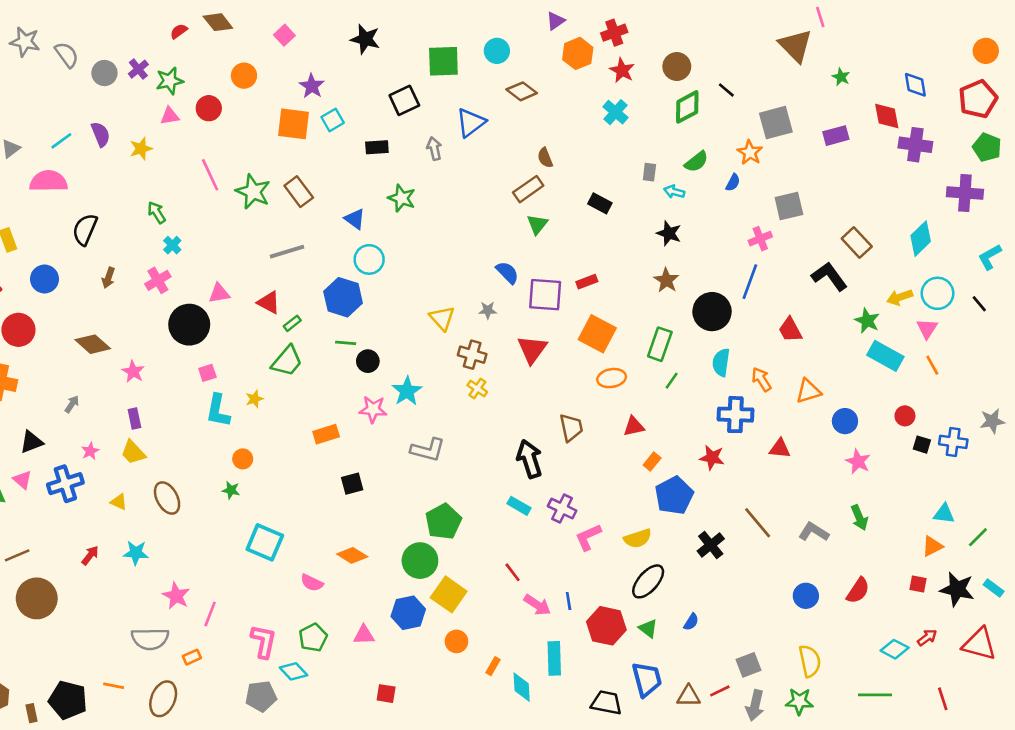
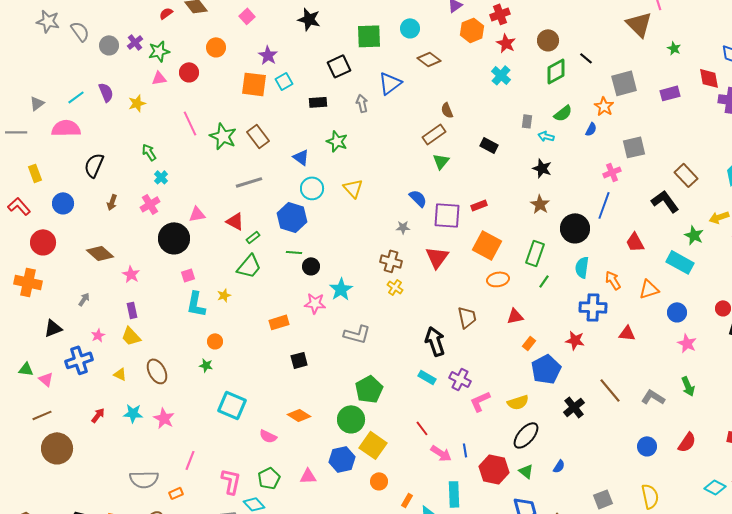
yellow triangle: (442, 318) -> (353, 188), moved
cyan rectangle: (885, 356) -> (680, 262), moved
pink triangle: (22, 480) -> (46, 379), moved
pink star: (176, 596) -> (164, 418), moved

